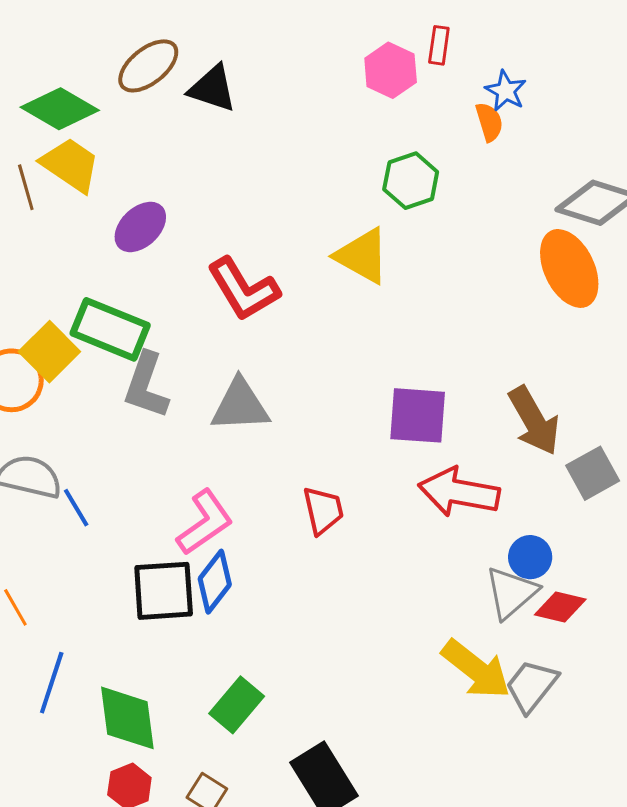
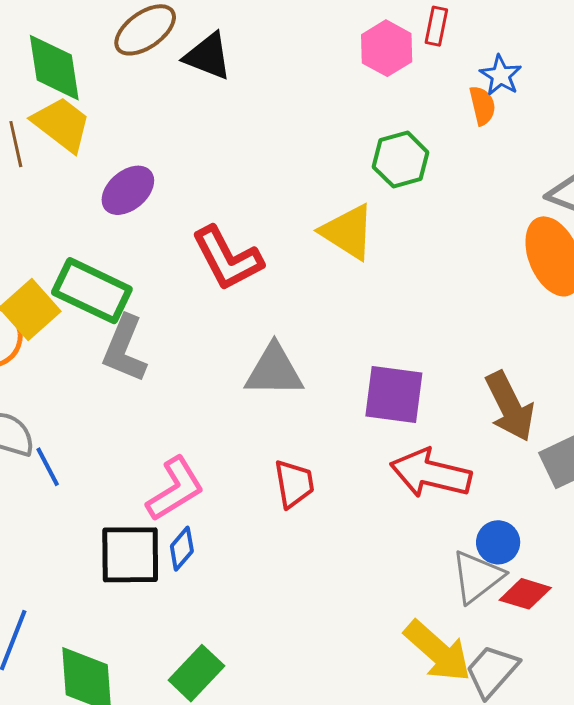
green diamond: (60, 109) -> (54, 68), turned 48
gray triangle: (240, 405) -> (274, 371), moved
blue diamond: (215, 582) -> (182, 549), size x0.7

